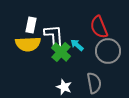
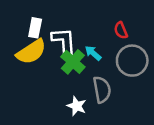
red semicircle: (99, 27) -> (121, 30), size x0.6
yellow semicircle: (28, 44) -> (31, 52), turned -30
gray semicircle: (94, 83) -> (102, 90), moved

